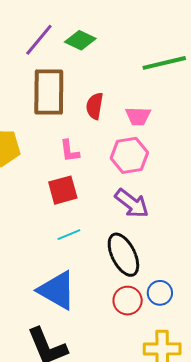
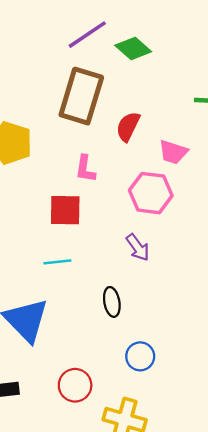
purple arrow: (132, 203) -> (138, 247), size x0.7
black ellipse: (123, 255) -> (112, 302), size x0.6
red circle: (128, 301) -> (75, 385), moved

